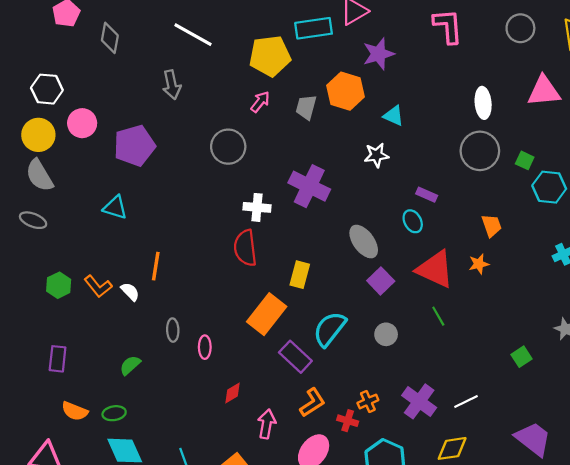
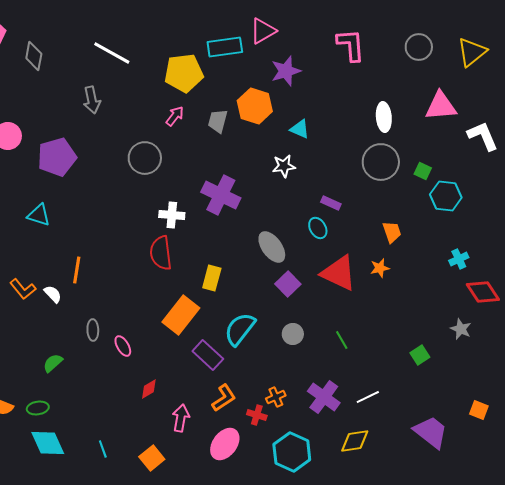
green line: (438, 316) -> (342, 340), moved
pink ellipse: (205, 347) -> (123, 346), turned -30

